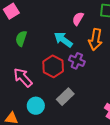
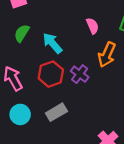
pink semicircle: (78, 19) -> (92, 26), turned 112
cyan arrow: (63, 40) -> (52, 43), moved

